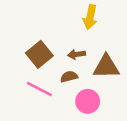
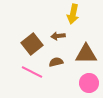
brown arrow: (76, 54) -> (58, 36), moved
pink circle: (88, 101) -> (89, 83), moved

